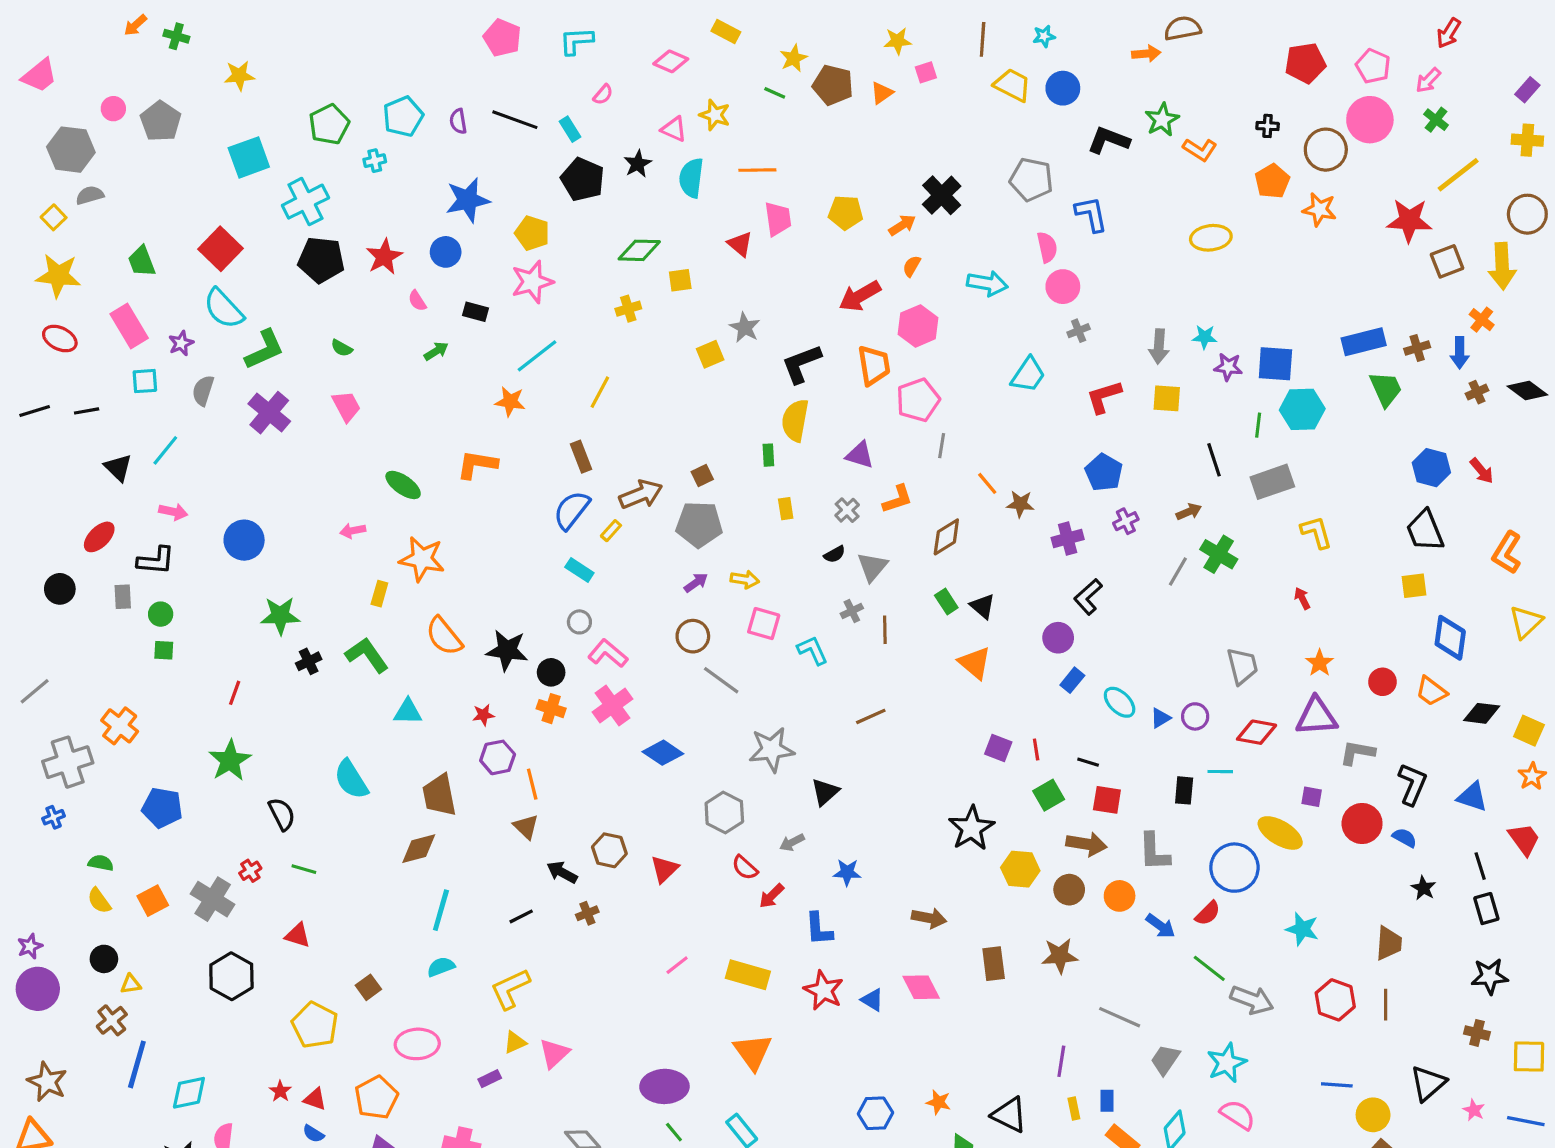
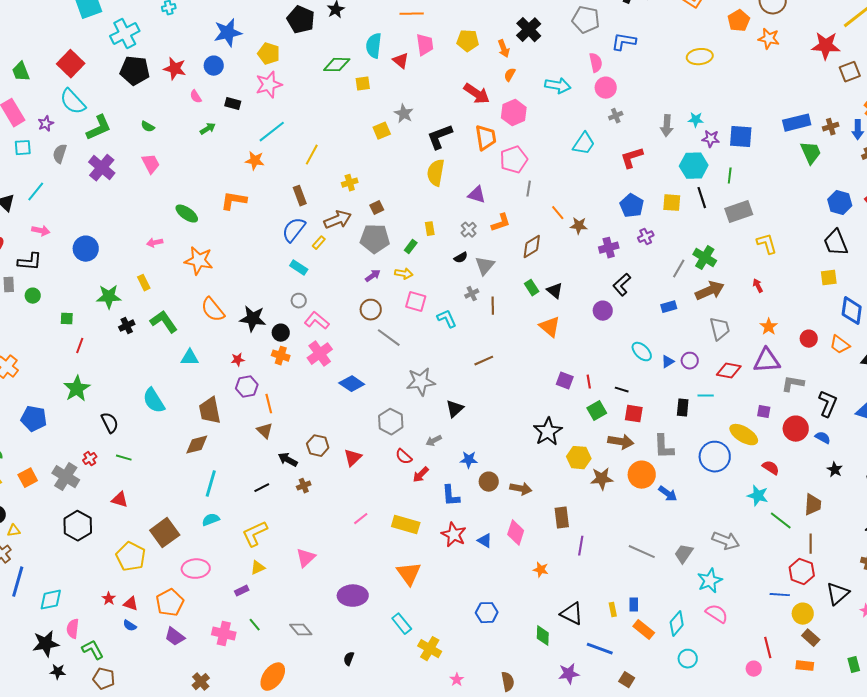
cyan semicircle: (691, 178) -> (374, 46), moved
blue L-shape: (1091, 214) -> (624, 42), turned -70
orange arrow: (902, 225) -> (504, 49), turned 102
red star: (384, 257) -> (175, 69), turned -30
red arrow: (860, 296) -> (477, 94), turned -116
yellow cross: (628, 309) -> (350, 183), moved
yellow square: (1167, 398) -> (672, 203), moved
cyan hexagon: (1302, 409) -> (694, 166), moved
green rectangle: (768, 455) -> (411, 247), moved, turned 40
brown arrow: (1189, 512) -> (710, 291), moved, size x1.8
yellow rectangle: (379, 594) -> (144, 283), moved, turned -42
green square: (164, 650) -> (67, 319), moved
blue rectangle: (1072, 680) -> (669, 307), moved, turned 35
brown circle: (1069, 890) -> (489, 482), moved
orange circle: (1120, 896) -> (642, 475), size x1.4
red semicircle: (1208, 913) -> (771, 468), moved, turned -102
brown star: (1060, 956) -> (602, 479), moved
green line: (1209, 968) -> (781, 521), moved
brown square: (368, 987) -> (165, 533), size x1.8
pink diamond: (921, 987) -> (516, 533), turned 45
red hexagon: (1335, 1000) -> (802, 572), moved
pink triangle: (554, 1053) -> (306, 558), moved
gray trapezoid: (1165, 1060) -> (684, 554), moved
purple line: (1061, 1061) -> (581, 546), moved
orange star: (938, 1102) -> (541, 570), moved
green line: (674, 1132) -> (255, 625), moved

